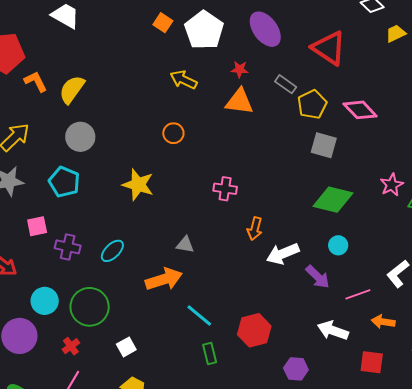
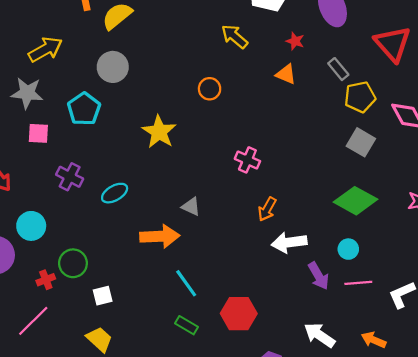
orange triangle: (239, 102) -> (286, 74), size x0.7
pink square: (37, 226) -> (38, 133), moved
pink line: (358, 294) -> (358, 283), moved
green circle: (90, 307) -> (73, 263), moved, size x0.7
green rectangle: (210, 354) -> (186, 325), turned -60

